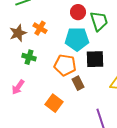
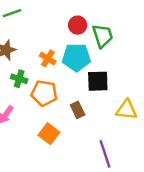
orange cross: (40, 28) -> (48, 58), moved
orange pentagon: (65, 65) -> (44, 93), moved

